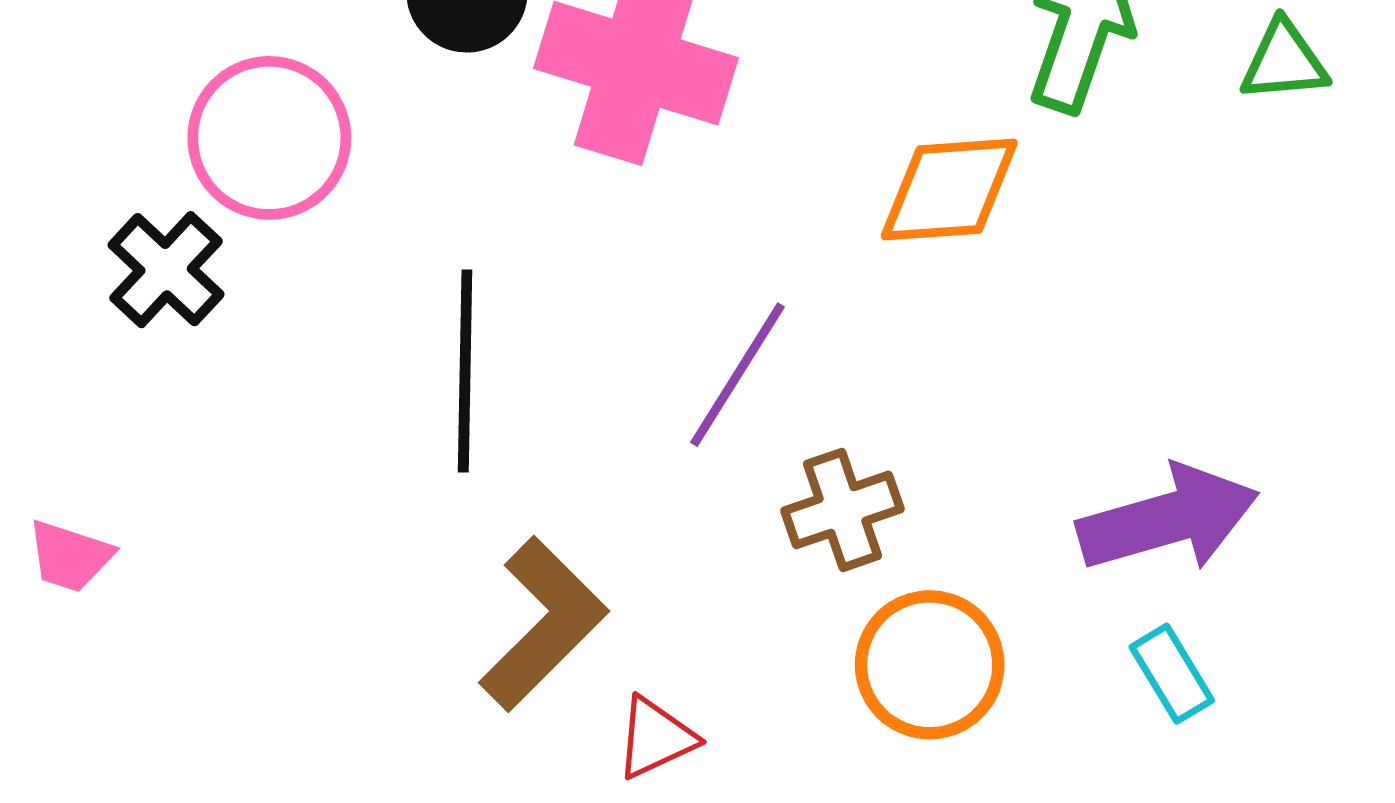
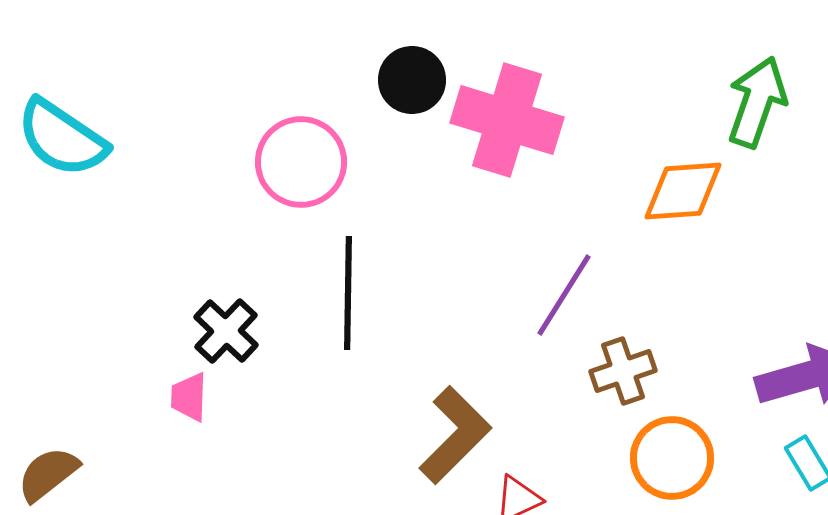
black cross: (166, 270) -> (226, 331), moved
black line: (465, 371) -> (348, 293), moved
pink trapezoid: (70, 556) -> (189, 397), turned 74

